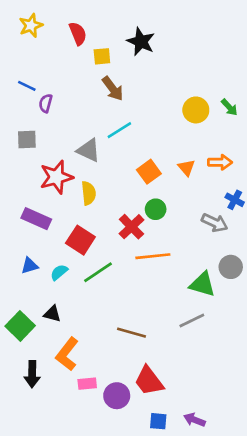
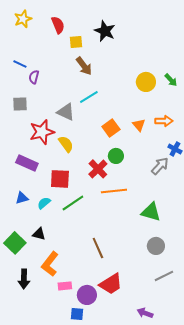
yellow semicircle: (89, 193) -> (66, 144), turned -30
gray arrow: (215, 223) -> (160, 166), turned -72
red square: (80, 240) -> (60, 179), turned -30
gray circle: (231, 267) -> (156, 246), moved
gray line: (192, 321) -> (164, 276), moved
brown line: (131, 333) -> (98, 248), turned 50
red trapezoid: (149, 381) -> (111, 284), turned -85
blue square: (158, 421) -> (77, 314), moved

